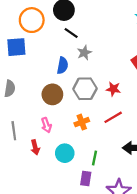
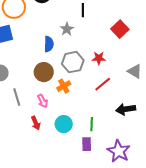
black line: (71, 33) -> (83, 10), moved, turned 64
orange cross: (82, 122) -> (64, 86), moved
gray line: (14, 131) -> (17, 97), moved

